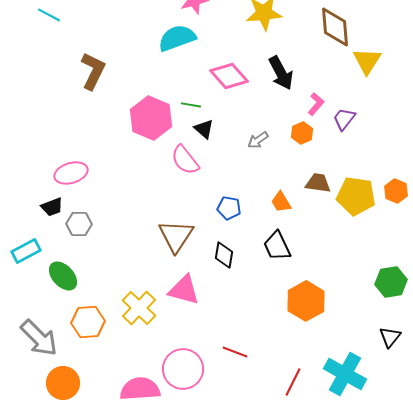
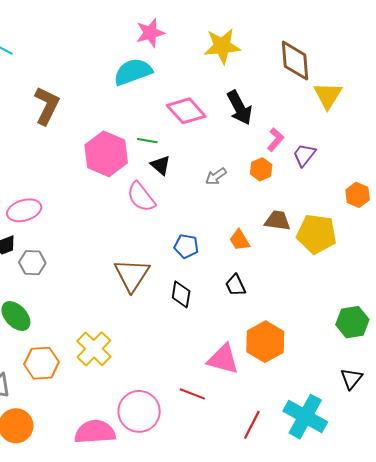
orange hexagon: (396, 191) -> (358, 195), moved
black trapezoid: (277, 246) -> (235, 285), size x0.7
pink triangle: (184, 290) -> (223, 359), moved

